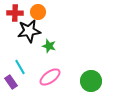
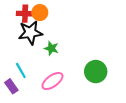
red cross: (15, 13) -> (25, 14), moved
green circle: (91, 81) -> (96, 72), moved

